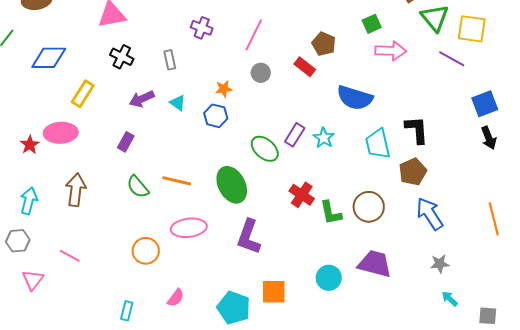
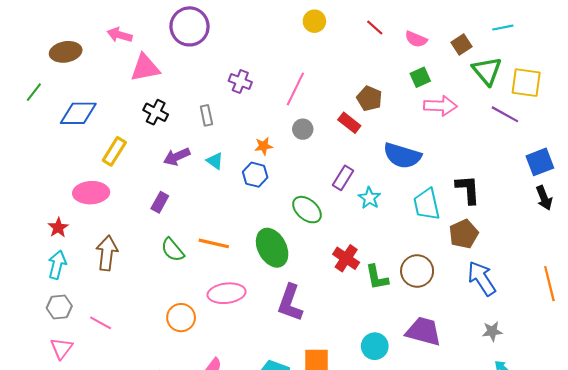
purple rectangle: (295, 135) -> (343, 178), moved
red star: (30, 145) -> (58, 228), moved
gray hexagon: (18, 241) -> (59, 307), moved

